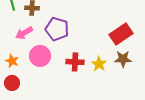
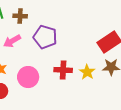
pink circle: (40, 56) -> (28, 77), moved

